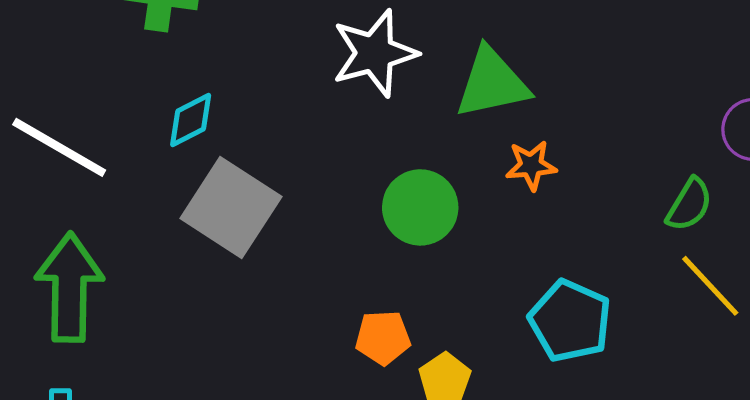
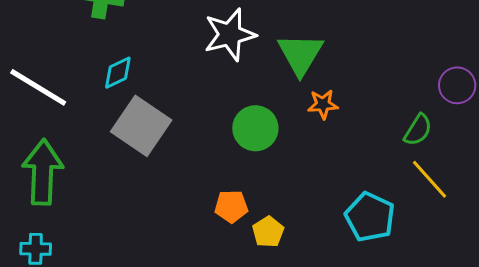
green triangle: (492, 83) -> (300, 54), turned -48
cyan pentagon: (570, 321) -> (370, 217), moved

